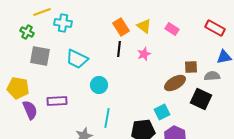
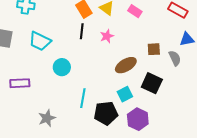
gray semicircle: (212, 76) -> (175, 58), turned 70
brown ellipse: (175, 83) -> (126, 65), moved
black square: (201, 99) -> (152, 83), moved
cyan line: (107, 118) -> (83, 98), moved

